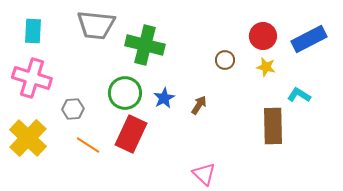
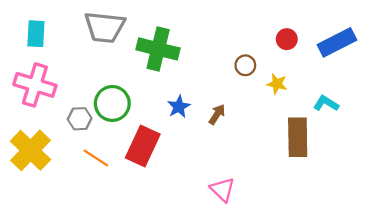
red circle: (263, 36) -> (287, 39), size x0.7
yellow star: (266, 67) -> (277, 84), moved
green circle: (125, 93) -> (112, 103), moved

